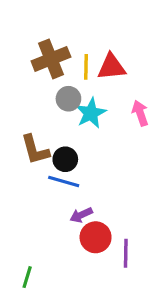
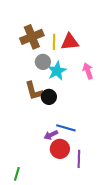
brown L-shape: (35, 150) -> (34, 91), moved
black circle: (65, 159) -> (49, 97), moved
blue line: (64, 182) -> (66, 128), moved

